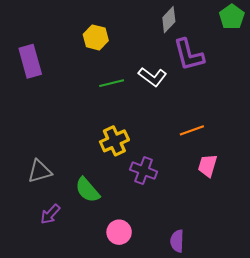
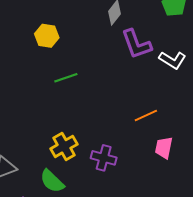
white L-shape: (153, 77) -> (173, 60), moved
yellow cross: (114, 141) -> (64, 146), moved

